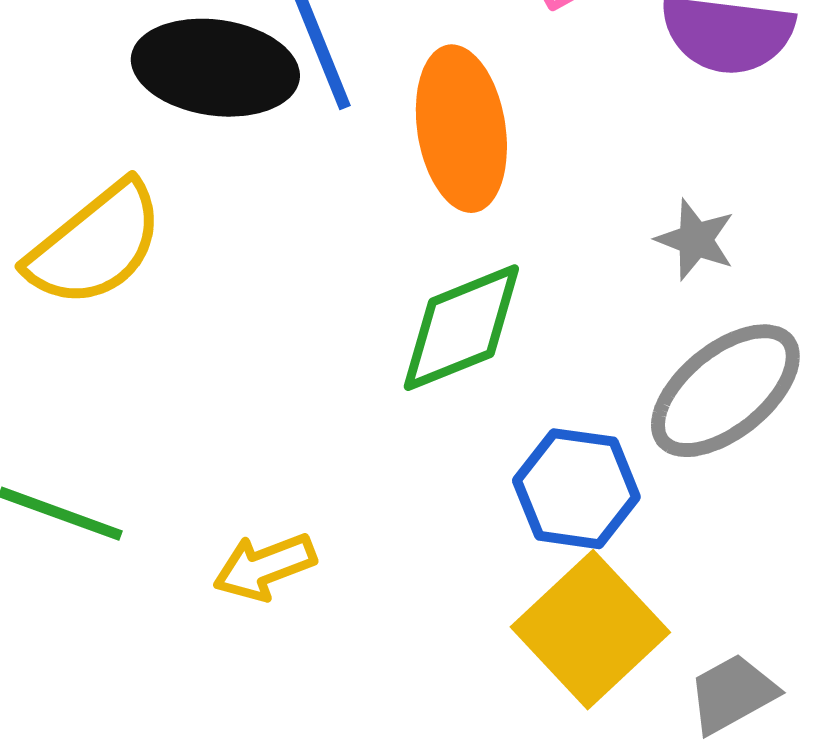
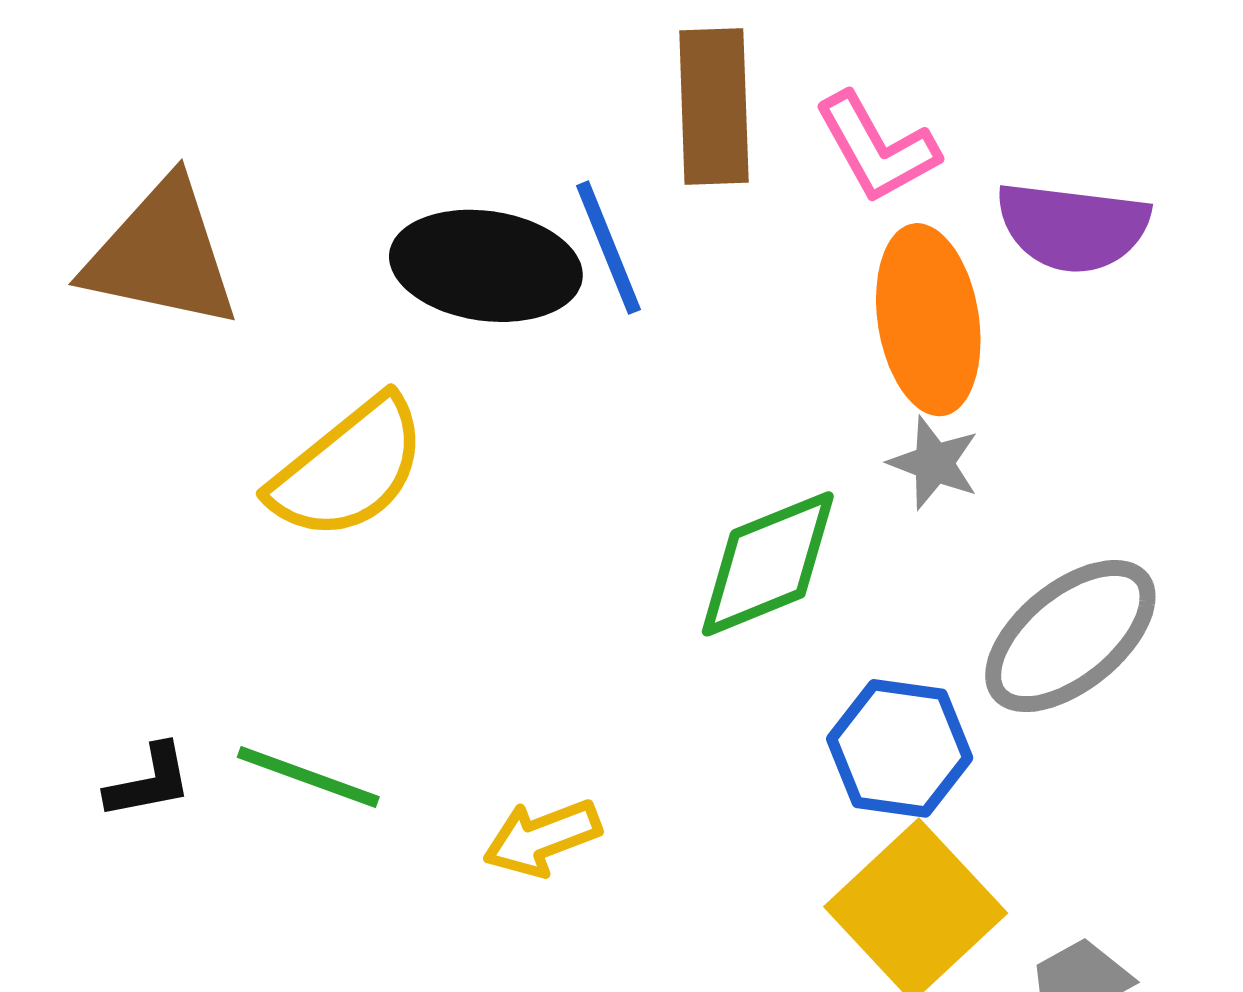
orange ellipse: (461, 129) -> (928, 320), moved
gray star: (695, 240) -> (934, 463), moved

